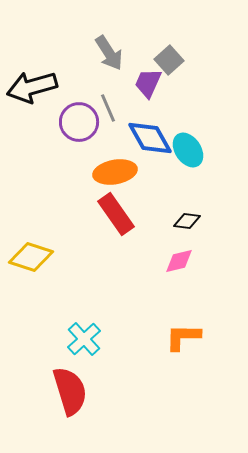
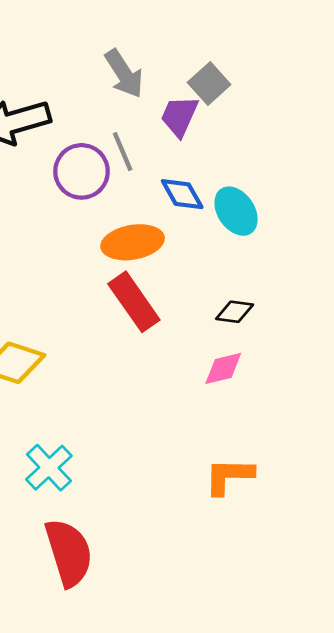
blue diamond: (150, 138) -> (182, 194), size x0.7
cyan cross: (84, 339) -> (49, 468), moved

